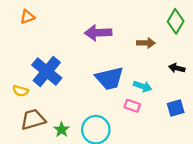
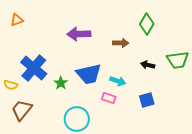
brown trapezoid: (33, 119) -> (22, 110), turned -35
green star: (62, 130) -> (61, 83), moved

